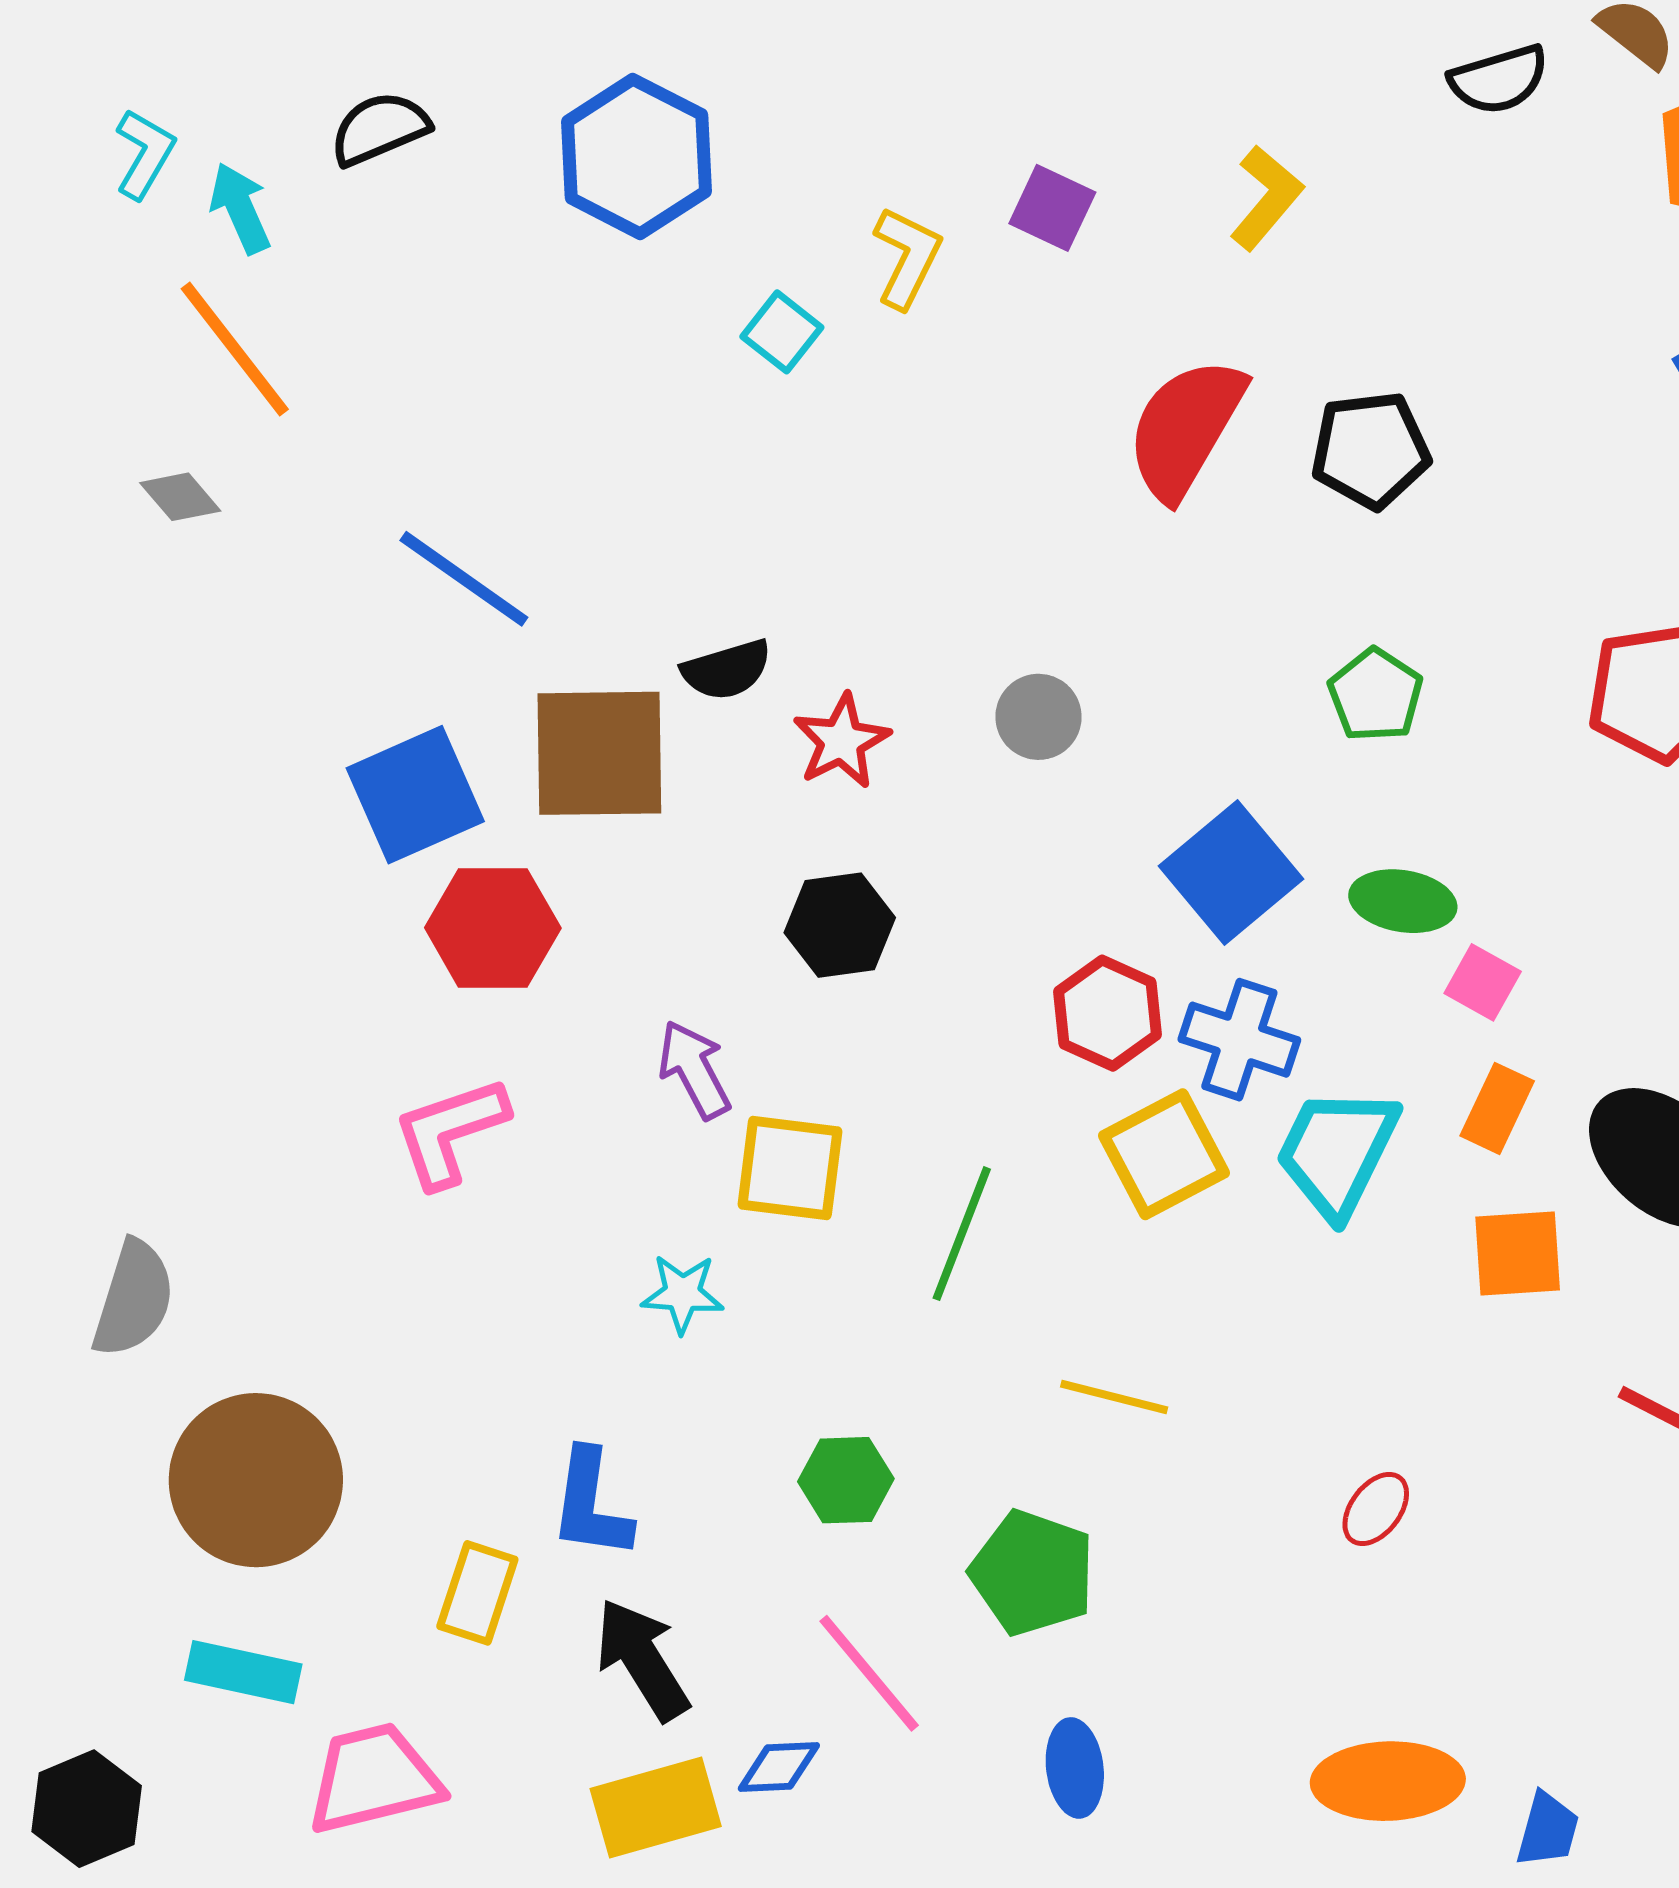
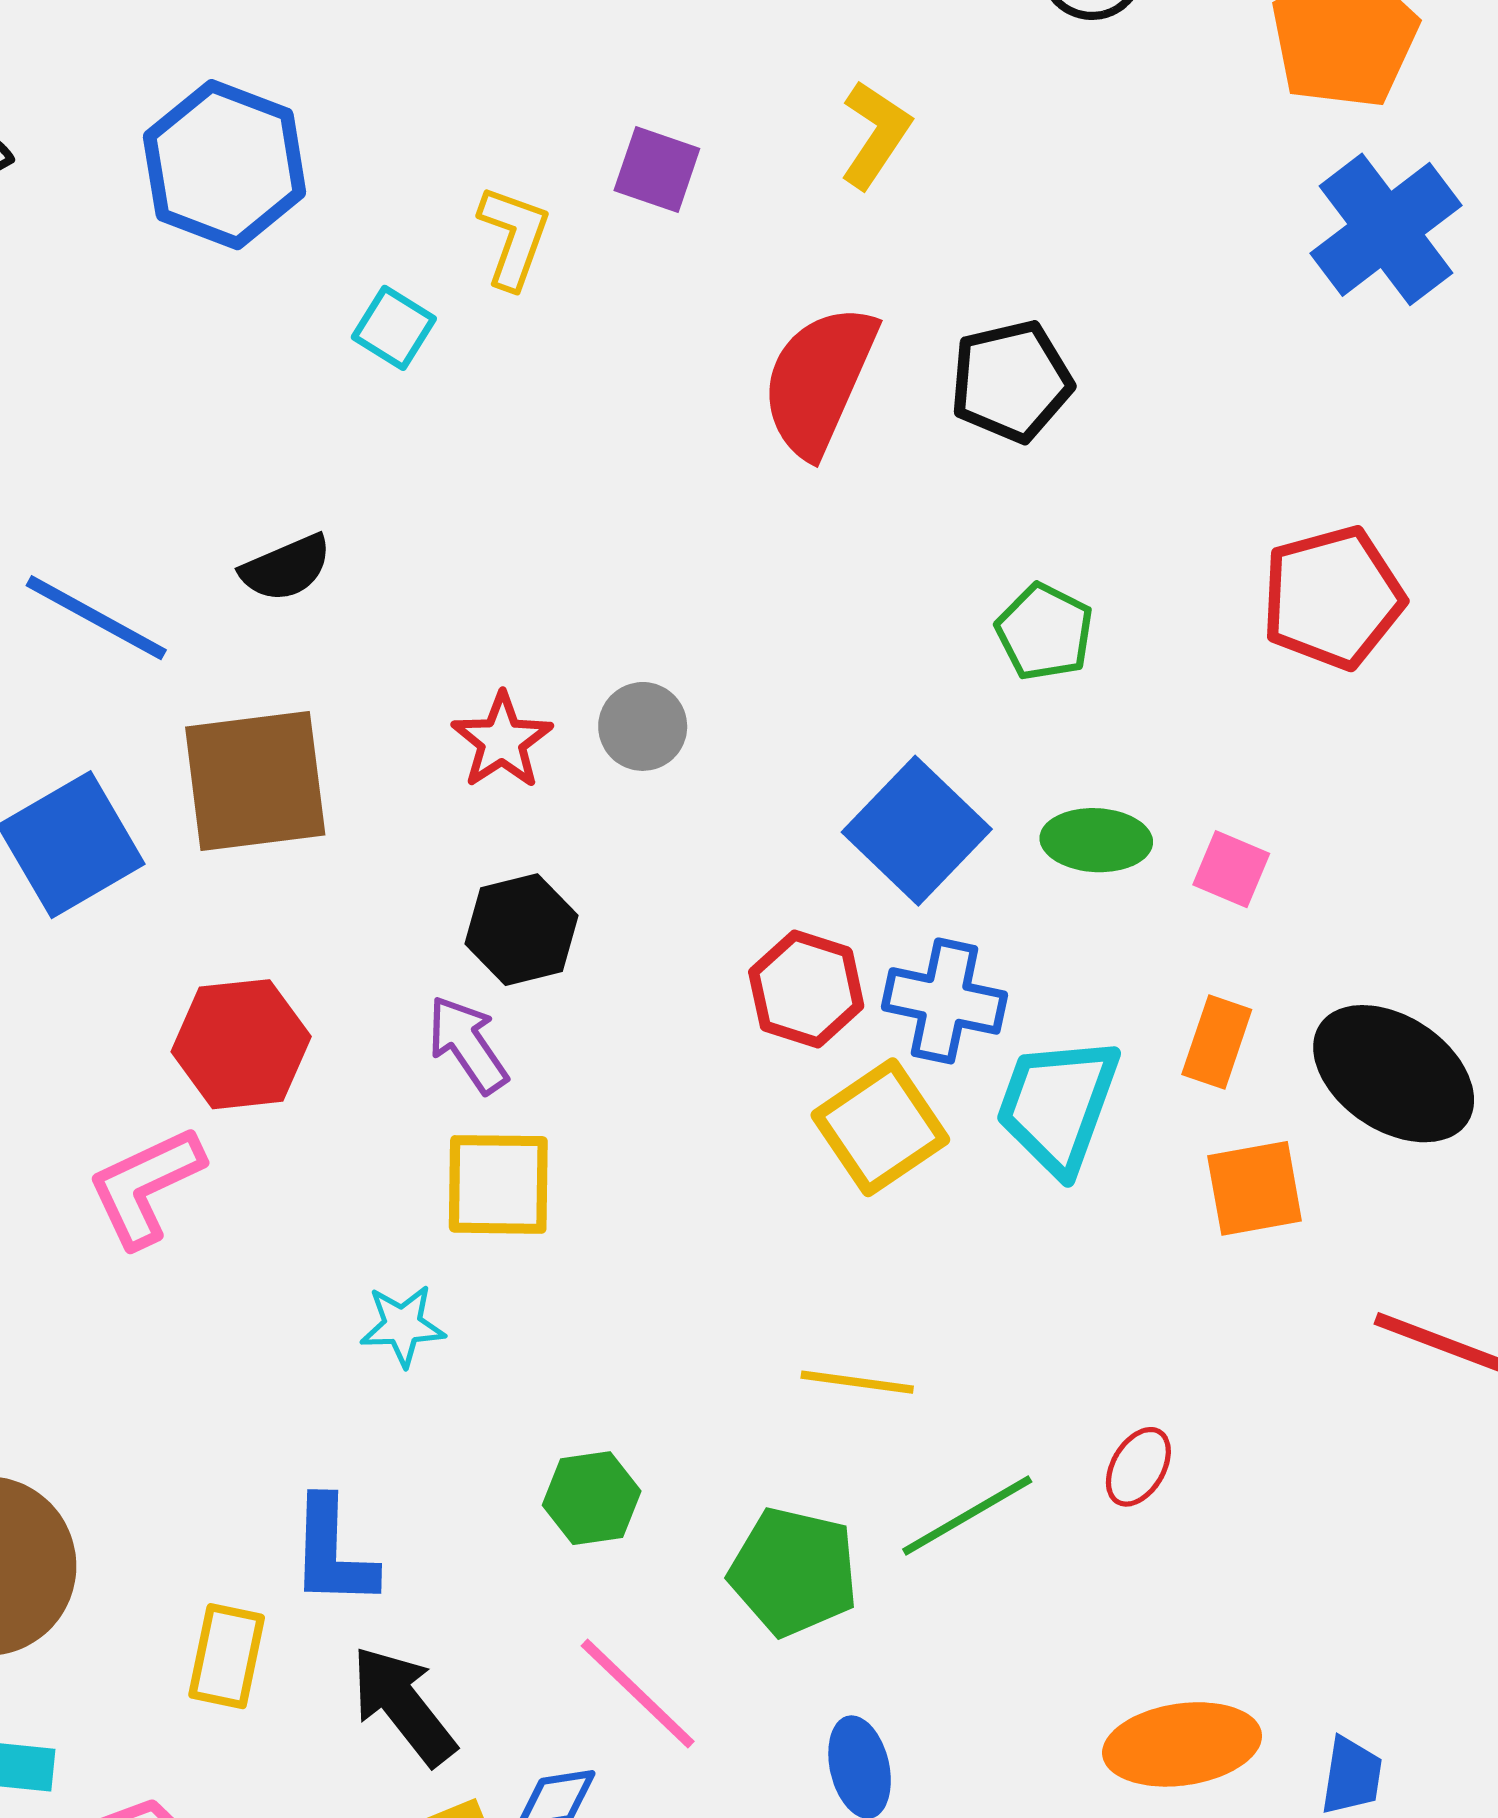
black semicircle: (727, 670) -> (286, 568), moved
gray circle: (1039, 717) -> (643, 726), moved
red hexagon: (493, 928) -> (241, 1044), moved
pink square: (1483, 982) -> (1231, 869), moved
purple arrow: (694, 1070) -> (468, 1044), moved
green line: (962, 1234) -> (967, 1516), moved, turned 45

